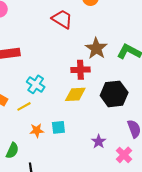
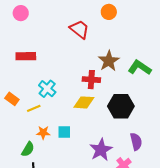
purple star: (99, 142) -> (101, 150), size x1.6
green semicircle: (12, 151) -> (28, 149), moved

